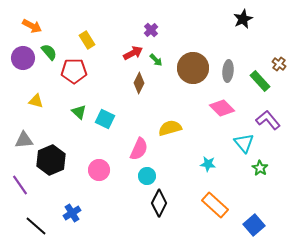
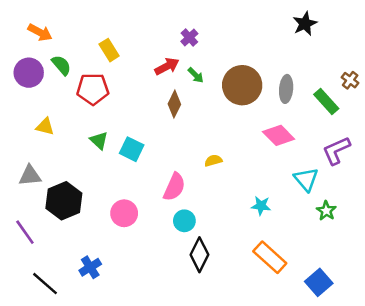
purple L-shape: (268, 120) -> (336, 150), turned -75
yellow semicircle: (170, 128) -> (213, 161), size x0.6

